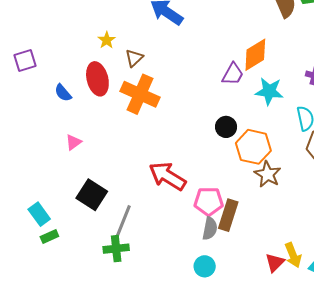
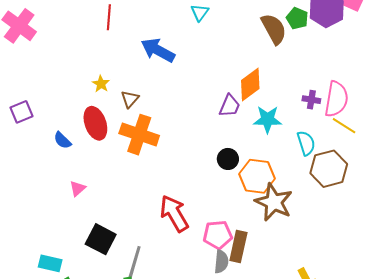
brown star: (268, 174) -> (274, 202), size x1.4
red arrow: (167, 176) -> (174, 213), turned 33
cyan rectangle: (39, 214) -> (50, 263), turned -35

